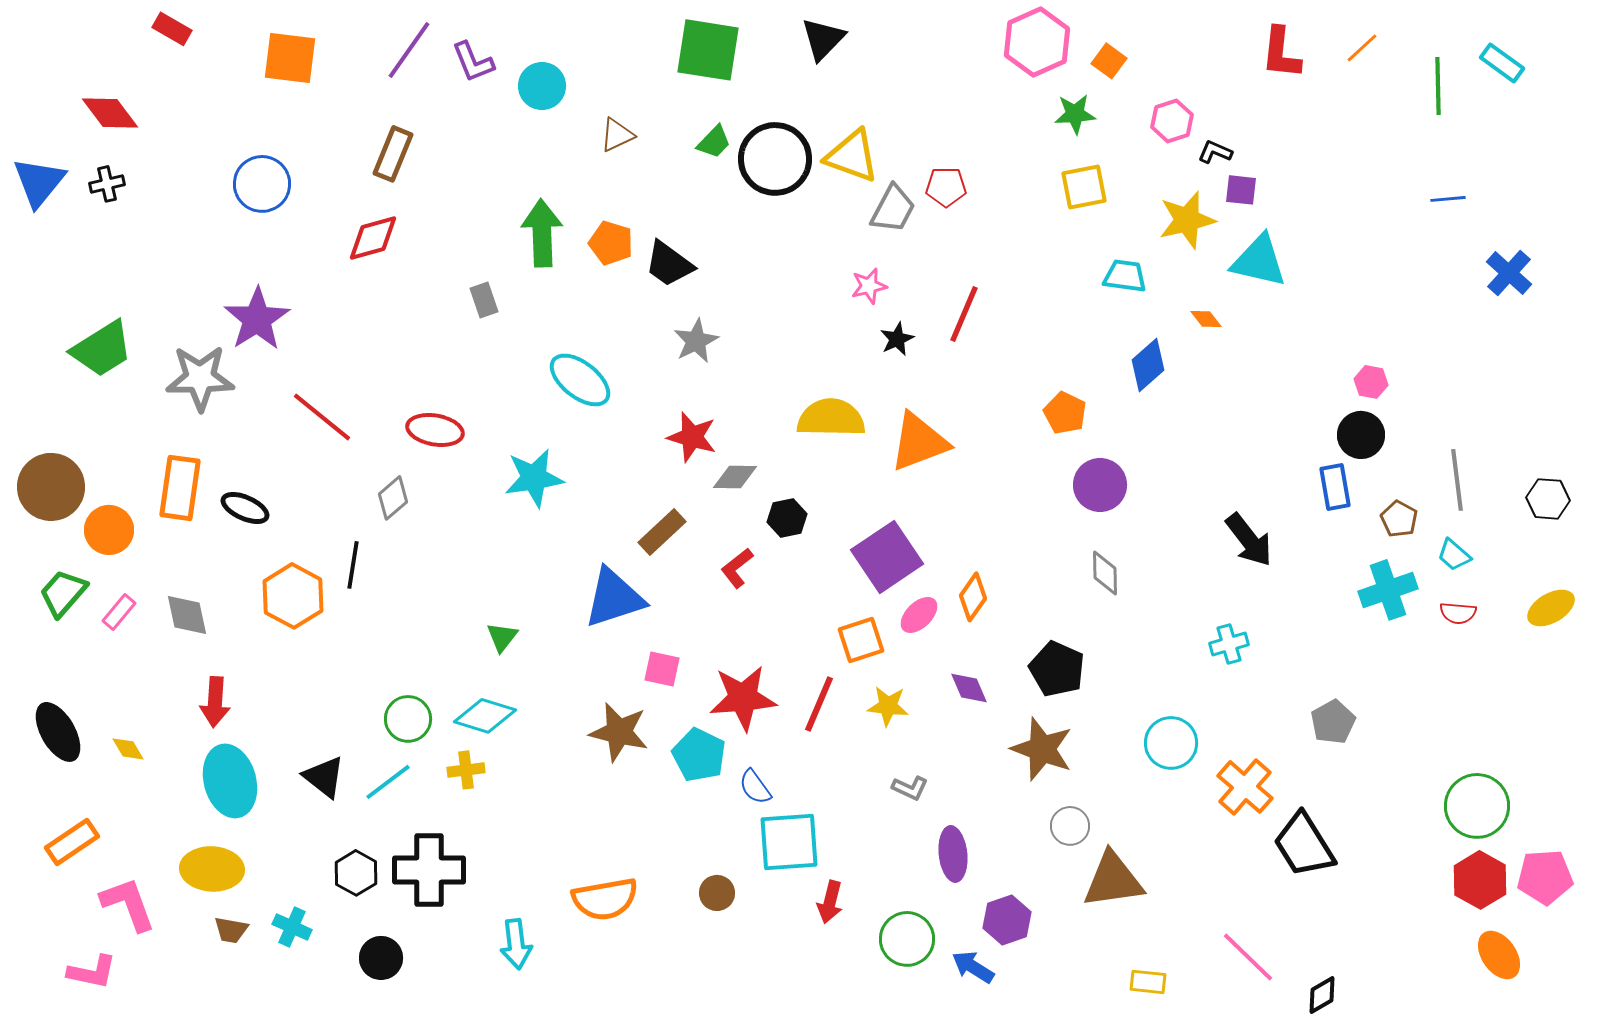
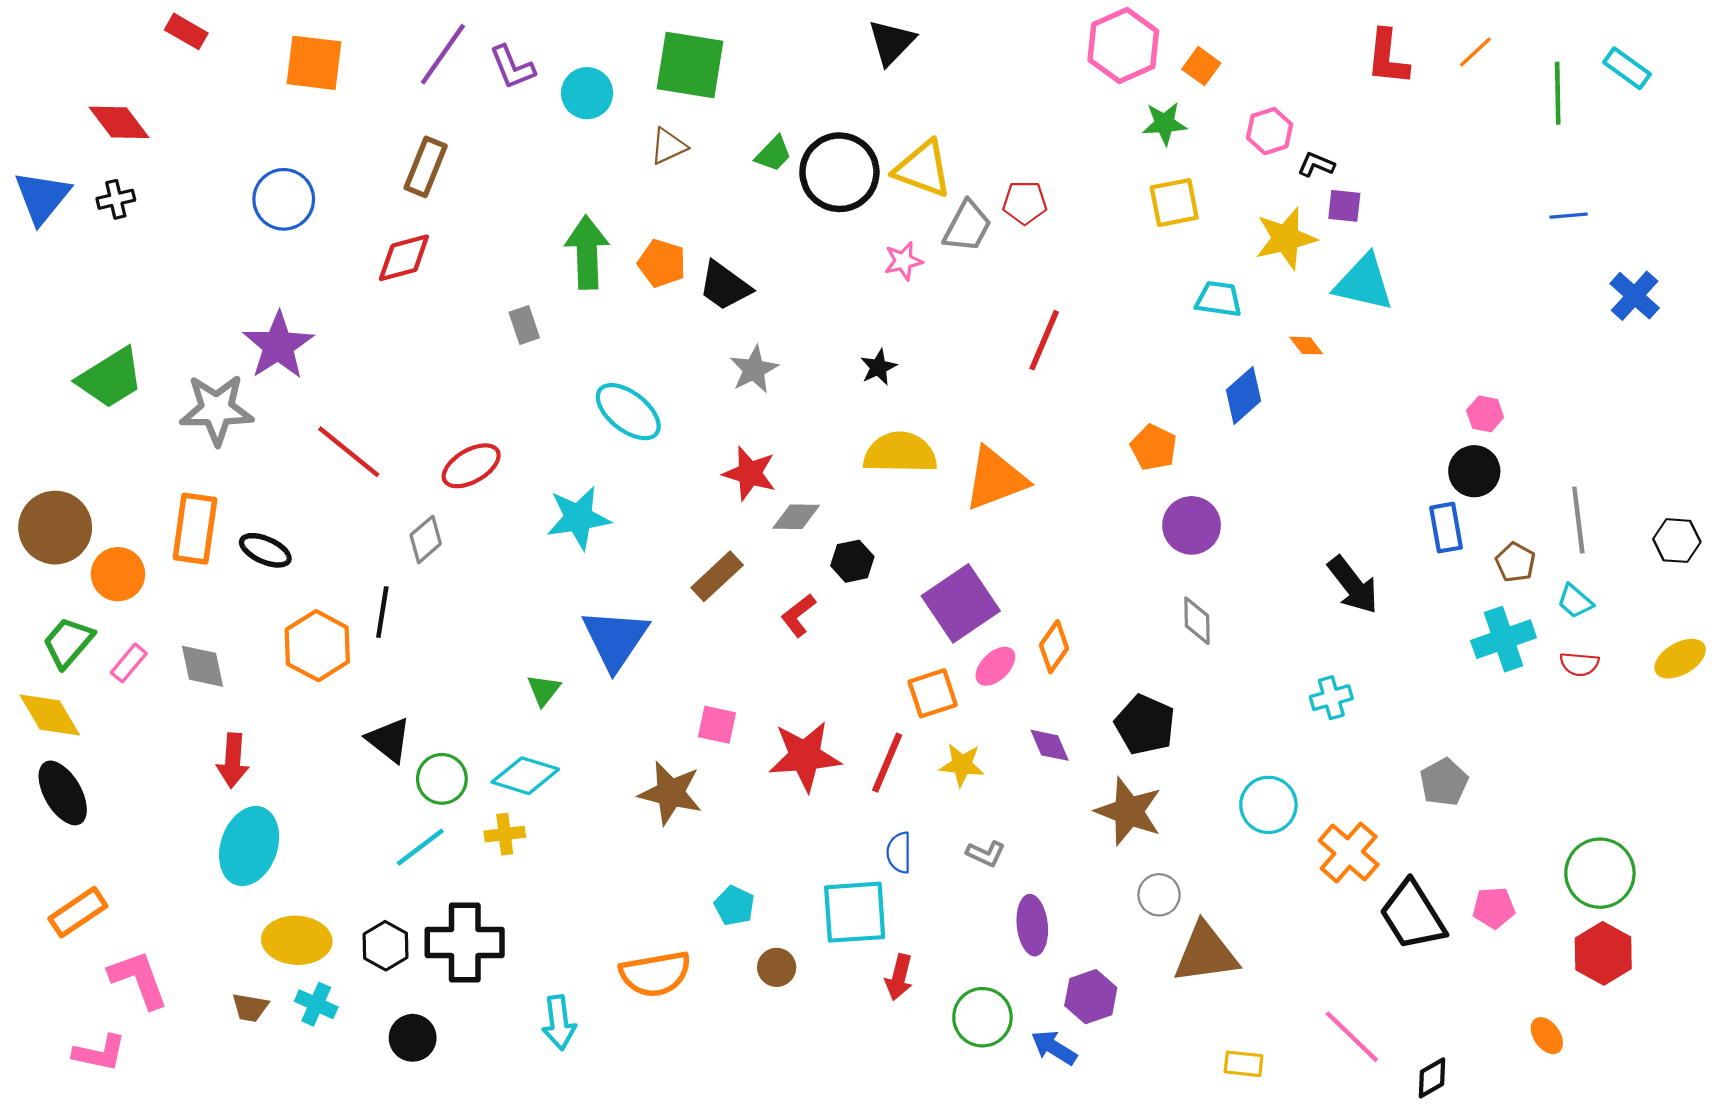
green square: (708, 50) -> (690, 65), moved
pink star: (869, 286) -> (903, 261), moved
black star: (897, 339) -> (878, 367), moved
red ellipse: (435, 430) -> (471, 466), turned -40
blue triangle: (614, 598) -> (615, 639), moved, turned -38
yellow diamond: (128, 749) -> (50, 715), moved, size x1.8
cyan pentagon: (699, 755) -> (734, 906), moved, size x0.7
black triangle: (324, 777) -> (389, 740), moved
cyan ellipse: (230, 781) -> (249, 846), turned 34
blue semicircle: (755, 787) -> (899, 853), moved, turned 36
yellow ellipse: (212, 869) -> (297, 940), moved
pink pentagon: (1545, 877) -> (1494, 908), moved, size x0.7
orange ellipse: (1499, 955) -> (1547, 1036), moved, size x0.7

